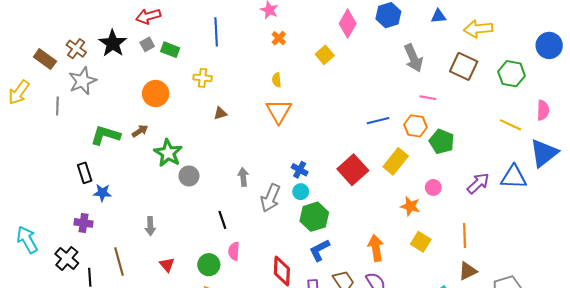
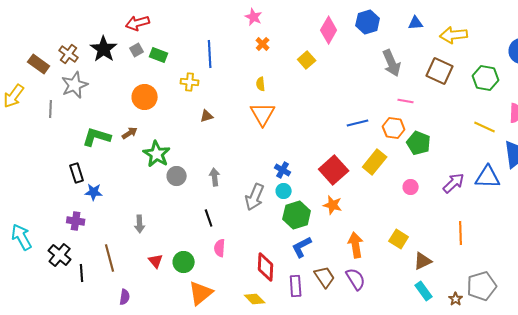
blue line: (216, 32) -> (210, 54), moved
gray arrow: (243, 177) -> (215, 177), moved
orange star: (410, 206) -> (333, 205), moved
orange line: (465, 235) -> (461, 233), moved
green circle: (209, 265) -> (184, 262), moved
brown triangle: (468, 271) -> (423, 261), moved

